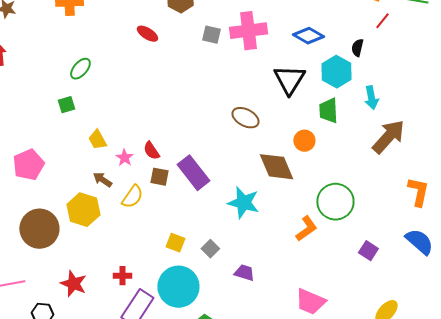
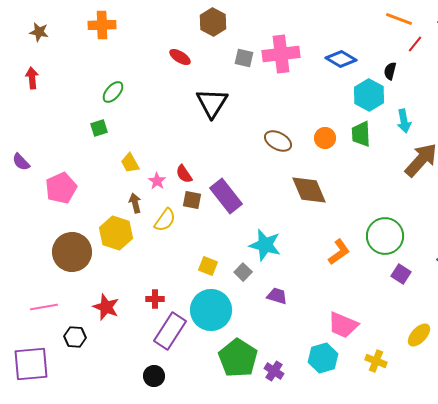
black triangle: (289, 80) -> (212, 103), moved
orange circle: (304, 141) -> (325, 138), moved
brown arrow: (102, 180) -> (135, 203), turned 42
green circle: (335, 202) -> (385, 236), moved
cyan star: (243, 203) -> (265, 245), moved

